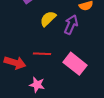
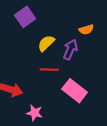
red line: (42, 54) -> (49, 70), moved

